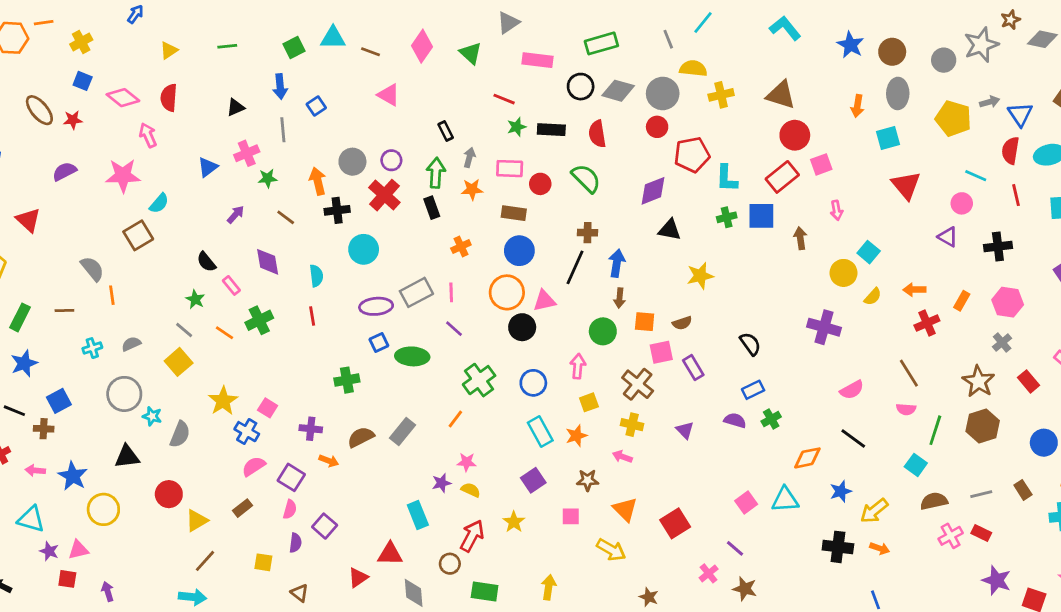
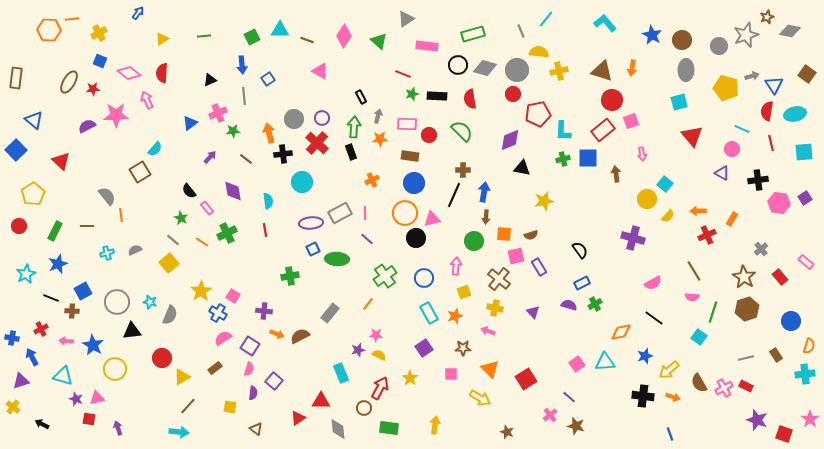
orange arrow: (857, 106) -> (632, 68), moved
brown ellipse: (39, 110) -> (69, 82), turned 70
pink star: (123, 176) -> (116, 115), moved
pink hexagon: (1008, 302) -> (779, 203), moved
gray circle: (124, 394) -> (117, 302), moved
brown semicircle: (361, 437) -> (300, 336), moved
brown semicircle: (934, 501) -> (699, 383), moved, turned -108

